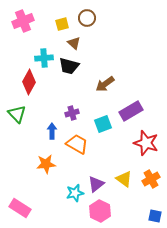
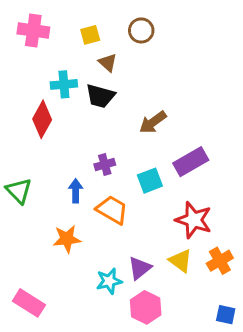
brown circle: (87, 18) -> (141, 30), moved
pink cross: (23, 21) -> (33, 30), turned 30
green triangle: (17, 114) -> (19, 191), moved
red star: (146, 143) -> (194, 220), moved

